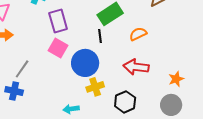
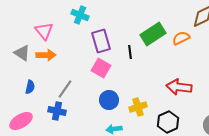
orange semicircle: (138, 34) -> (181, 38), moved
black line: (100, 36) -> (130, 52), moved
blue circle: (85, 63) -> (109, 100), moved, size x0.7

